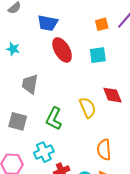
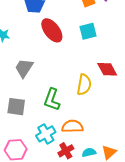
gray trapezoid: (30, 84) -> (24, 68), turned 30
yellow semicircle: (88, 108) -> (84, 85), turned 40
orange semicircle: (104, 150) -> (72, 126), moved, turned 100

